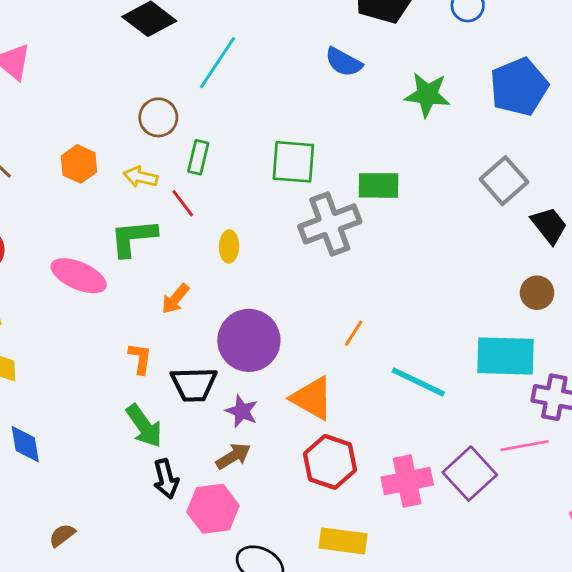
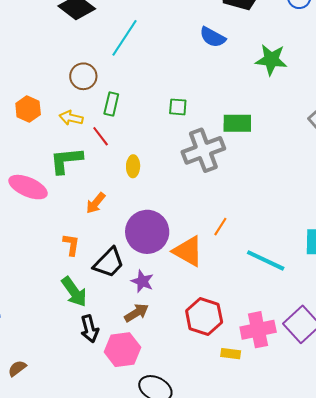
green square: (293, 162) -> (178, 107), size x0.6
black trapezoid: (194, 384) -> (109, 263), turned -44
orange triangle: (312, 398) -> (188, 251), moved
yellow rectangle: (343, 541) -> (231, 354), moved, size x0.6

